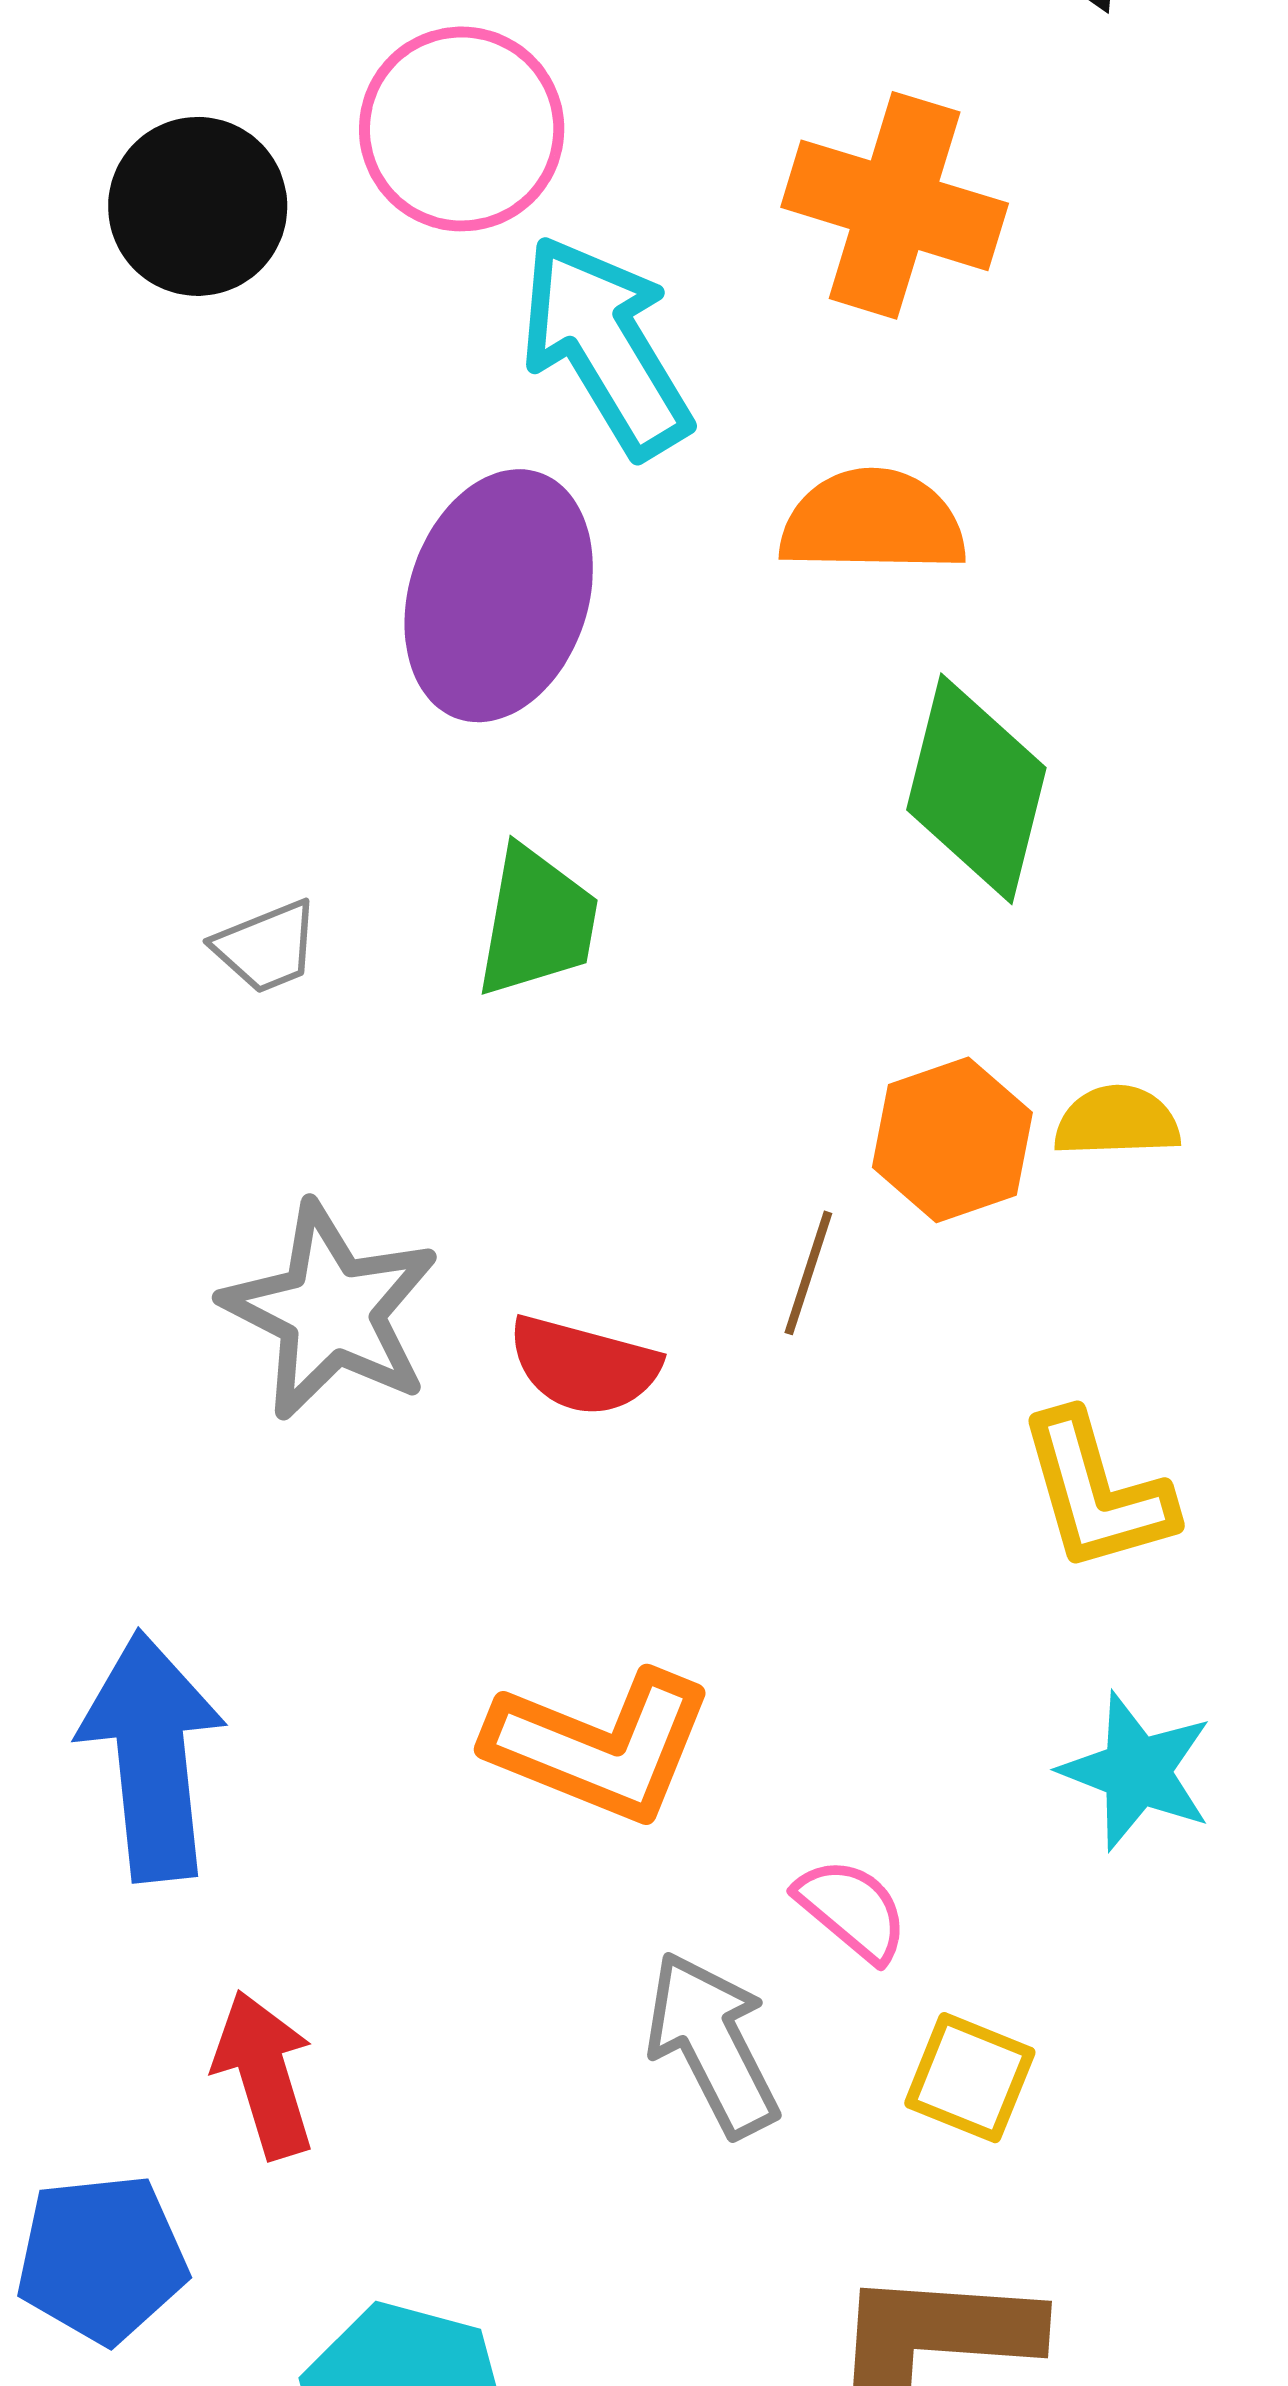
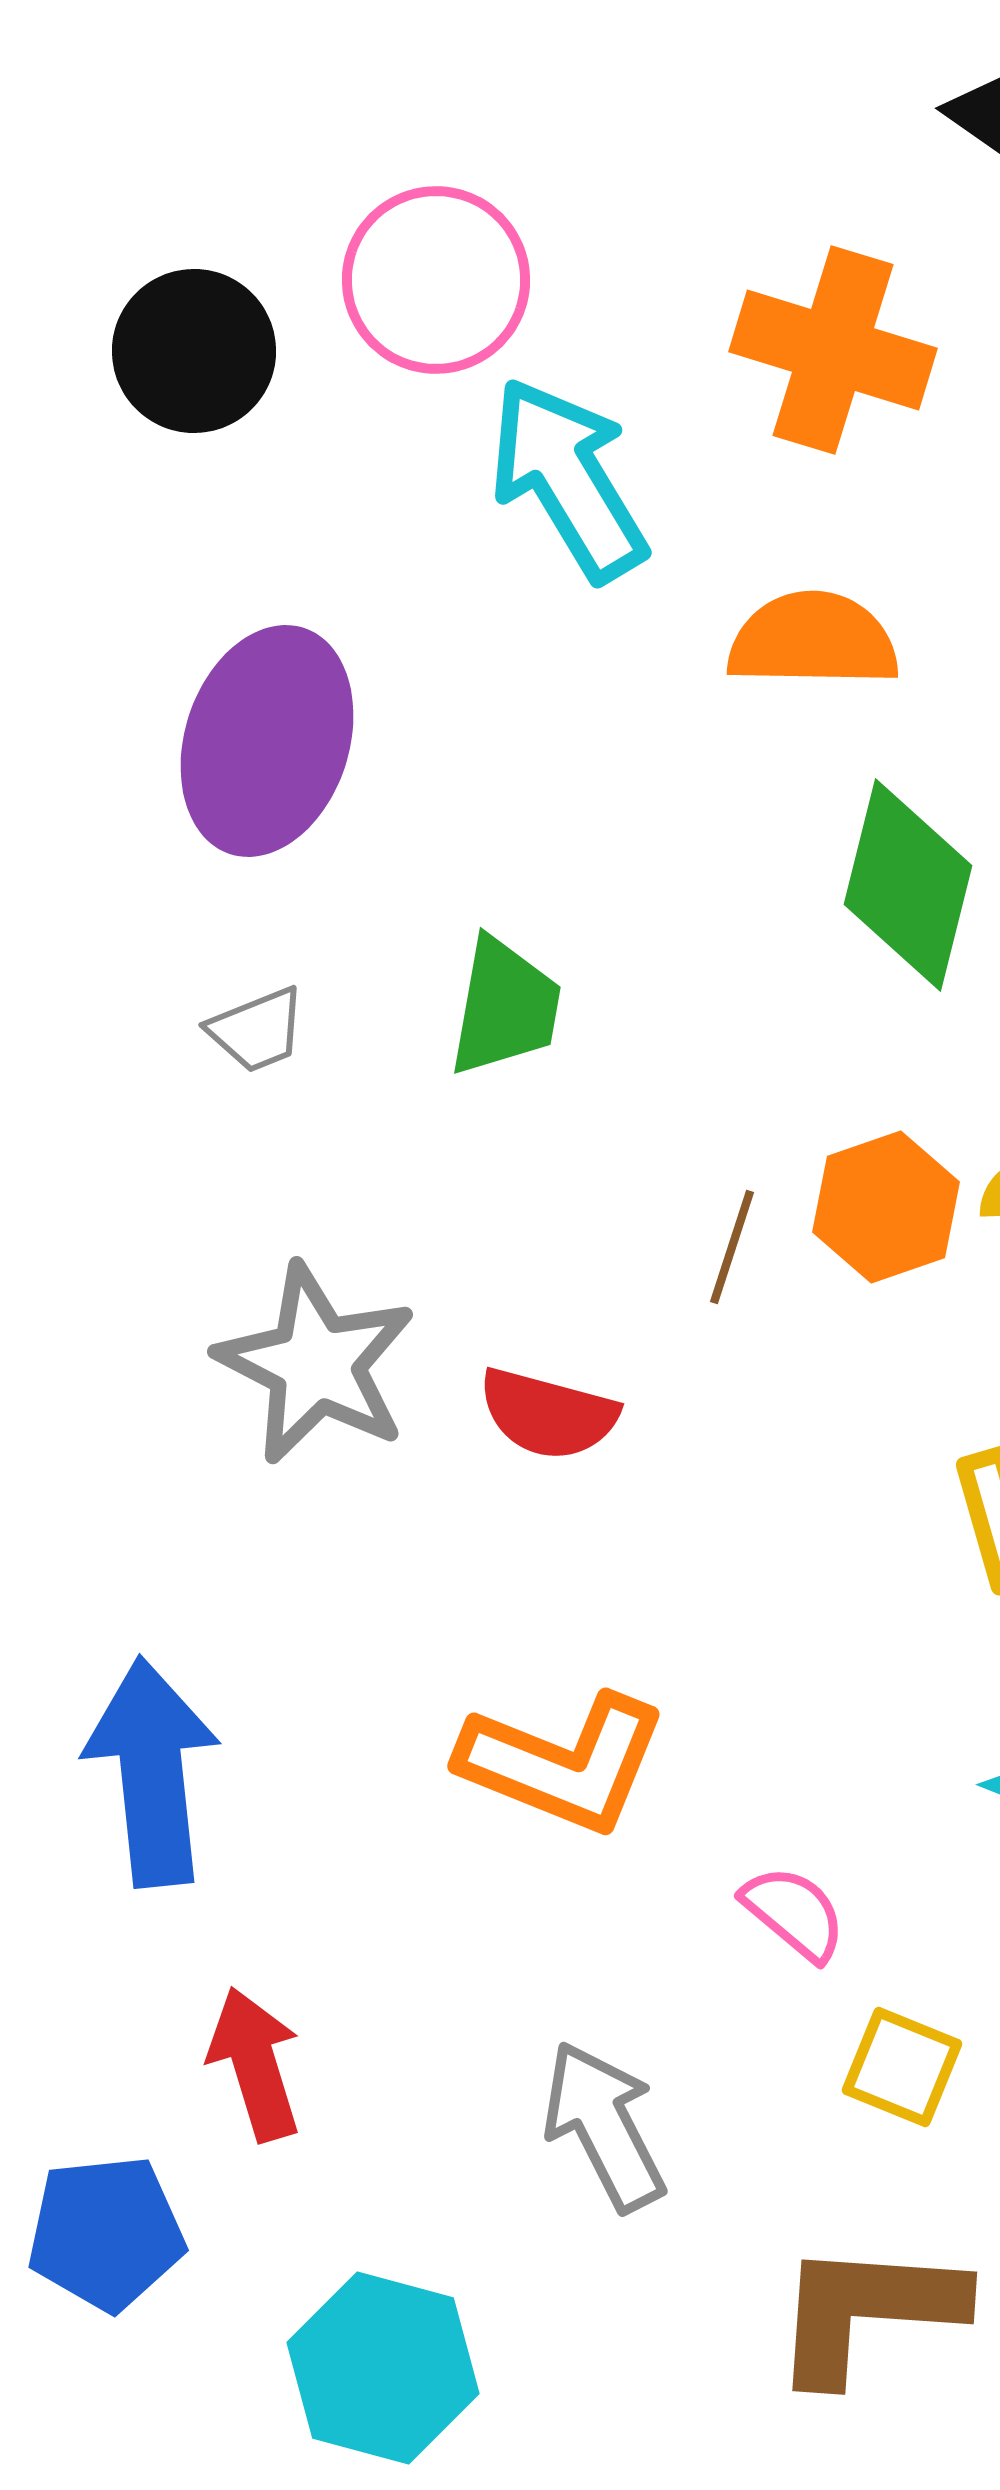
purple ellipse: (499, 596) -> (267, 741), moved
brown line: (808, 1273) -> (732, 1247), moved
gray arrow: (712, 2044) -> (604, 2126), moved

